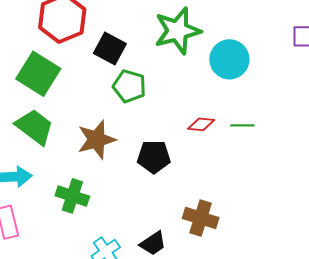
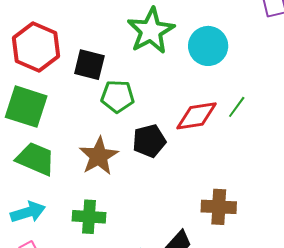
red diamond: (201, 124) -> (197, 116), size x1.6
green line: (242, 125) -> (237, 107), turned -40
black pentagon: (154, 157) -> (149, 141), moved

